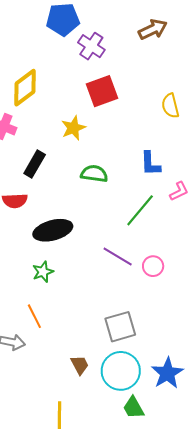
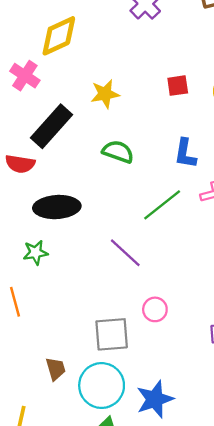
red square: (102, 91) -> (178, 86), moved, size x0.6
black rectangle: (35, 164) -> (52, 126), size x1.4
pink circle: (153, 266) -> (155, 309), moved

